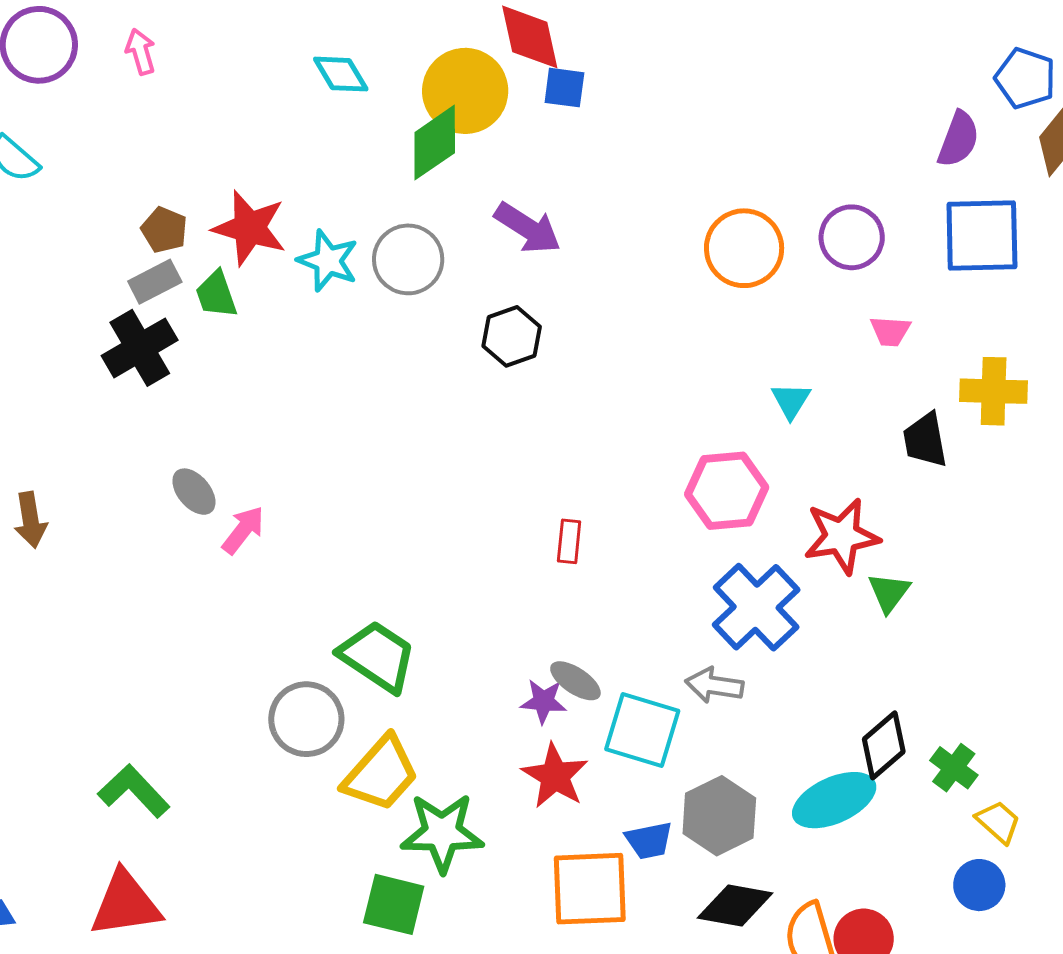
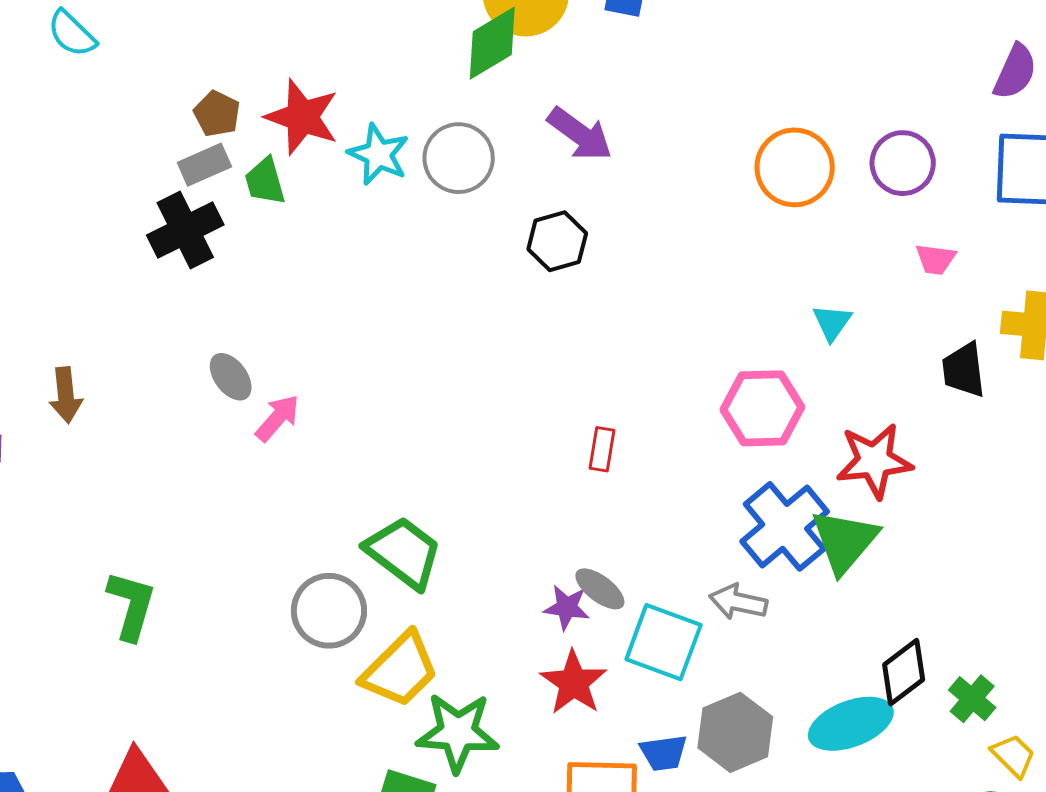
green triangle: (889, 592) -> (845, 541), moved, size x1.6
green L-shape: (134, 791) -> (131, 605), moved, turned 56

